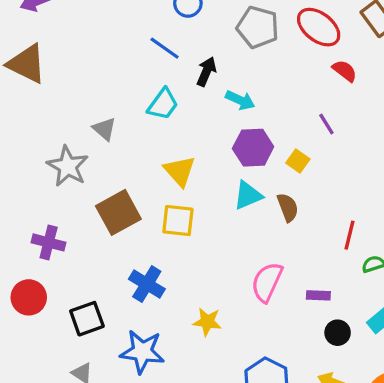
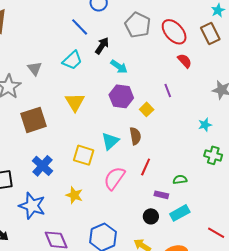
cyan triangle: (248, 195) -> (110, 141), moved, turned -30
yellow square: (178, 221) -> (84, 155), moved
red line: (349, 235) -> (146, 167), moved
purple rectangle: (318, 295) -> (161, 195), moved

